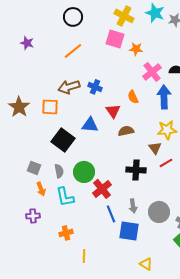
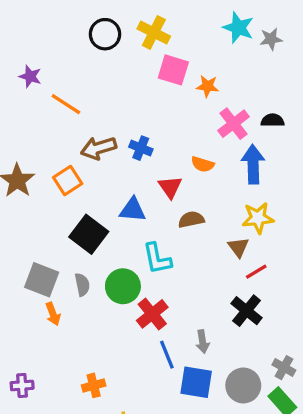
yellow cross: (124, 16) -> (154, 33), moved
orange line: (73, 51) -> (66, 104), moved, turned 72
orange semicircle: (133, 97) -> (203, 164), turned -48
orange square: (50, 107) -> (68, 181), turned -36
gray square: (34, 168) -> (42, 280), size x1.5
black cross: (136, 170) -> (247, 311), moved, turned 36
cyan L-shape: (65, 197) -> (157, 259), moved
gray circle: (159, 212) -> (243, 385), moved
purple cross: (33, 216) -> (22, 385), moved

